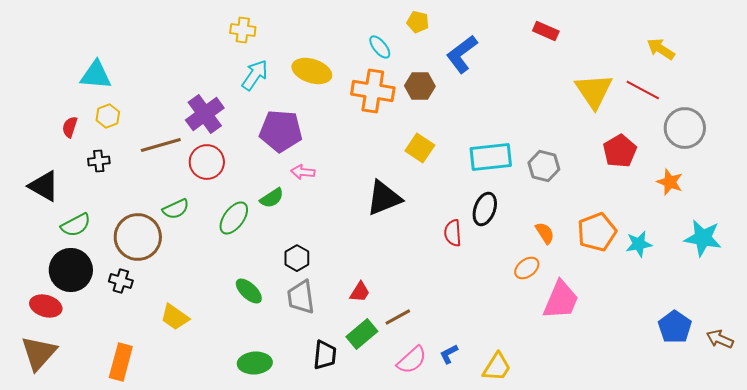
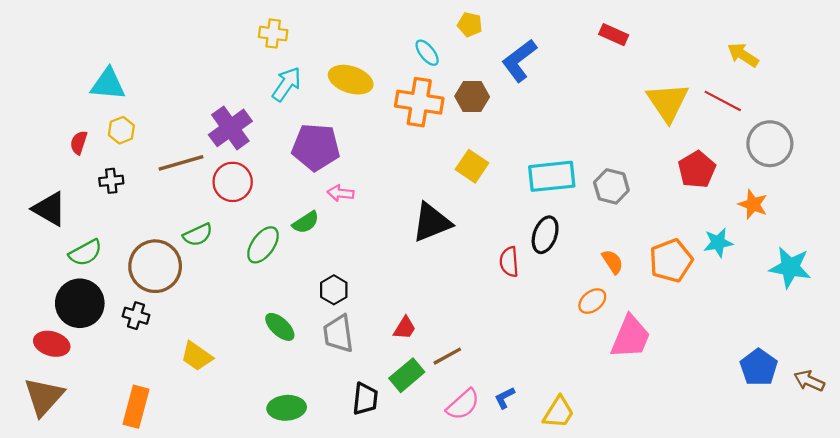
cyan star: (639, 244) -> (718, 243), moved

